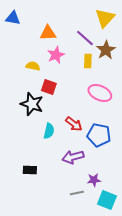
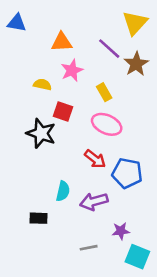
yellow rectangle: (88, 61) -> (104, 92), moved, turned -32
pink ellipse: (100, 93) -> (107, 124), moved
cyan semicircle: (49, 131) -> (63, 191), moved
gray line: (77, 193) -> (89, 248), moved

